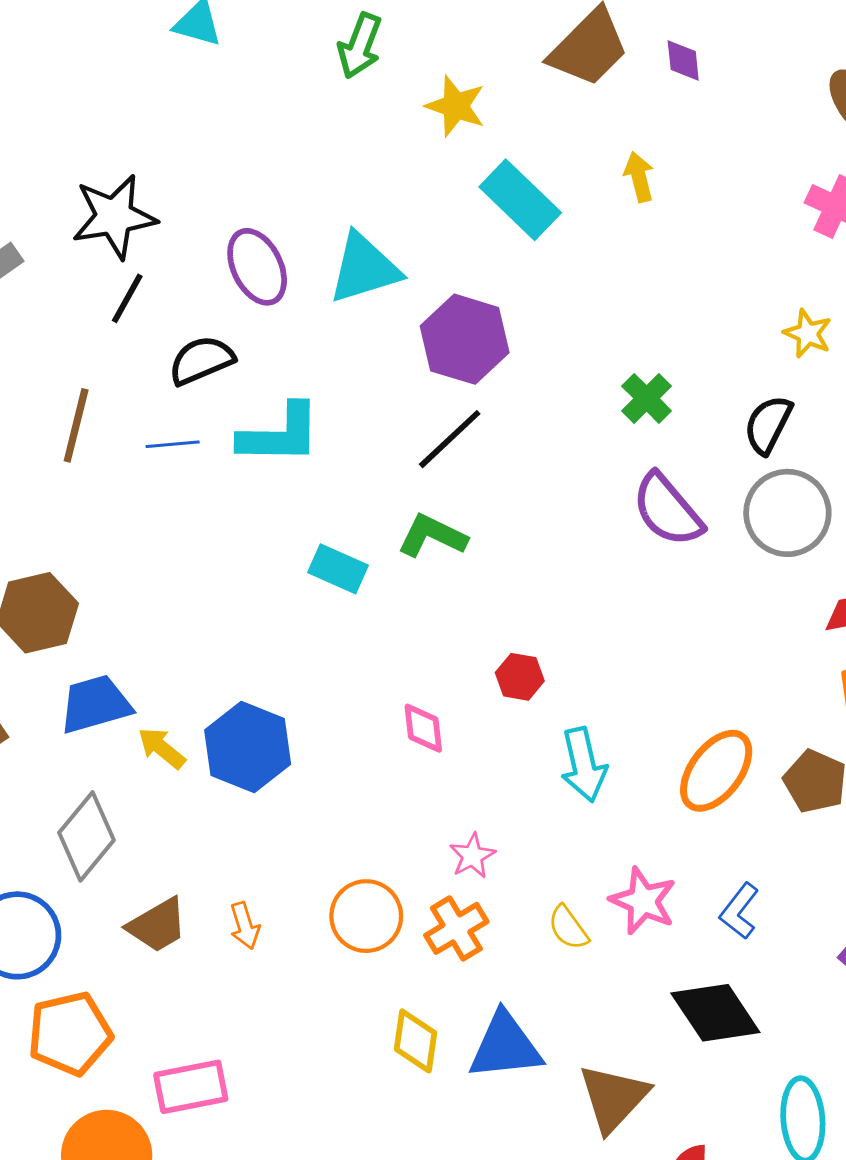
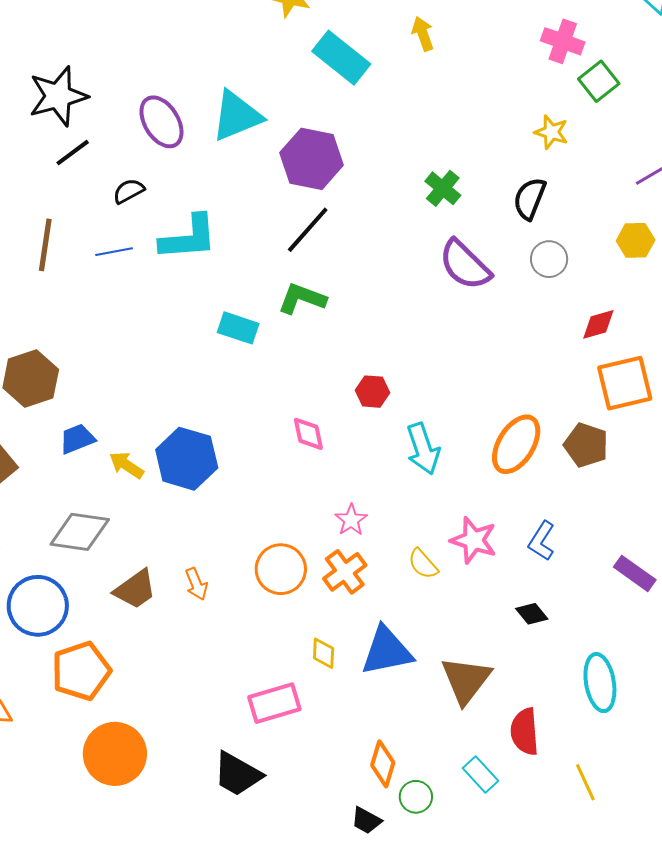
black line: (127, 298) -> (73, 153), turned 30
black semicircle: (201, 360) -> (129, 191), size x0.7
gray circle: (787, 513) -> (549, 259), size x0.6
blue trapezoid: (95, 704) -> (77, 439), size x0.7
gray diamond: (86, 836) -> (80, 532), turned 64
black diamond: (715, 1013) -> (532, 614), size x0.5
yellow diamond: (416, 1041) -> (324, 653), size x0.7
pink rectangle: (191, 1087) -> (274, 703), moved

